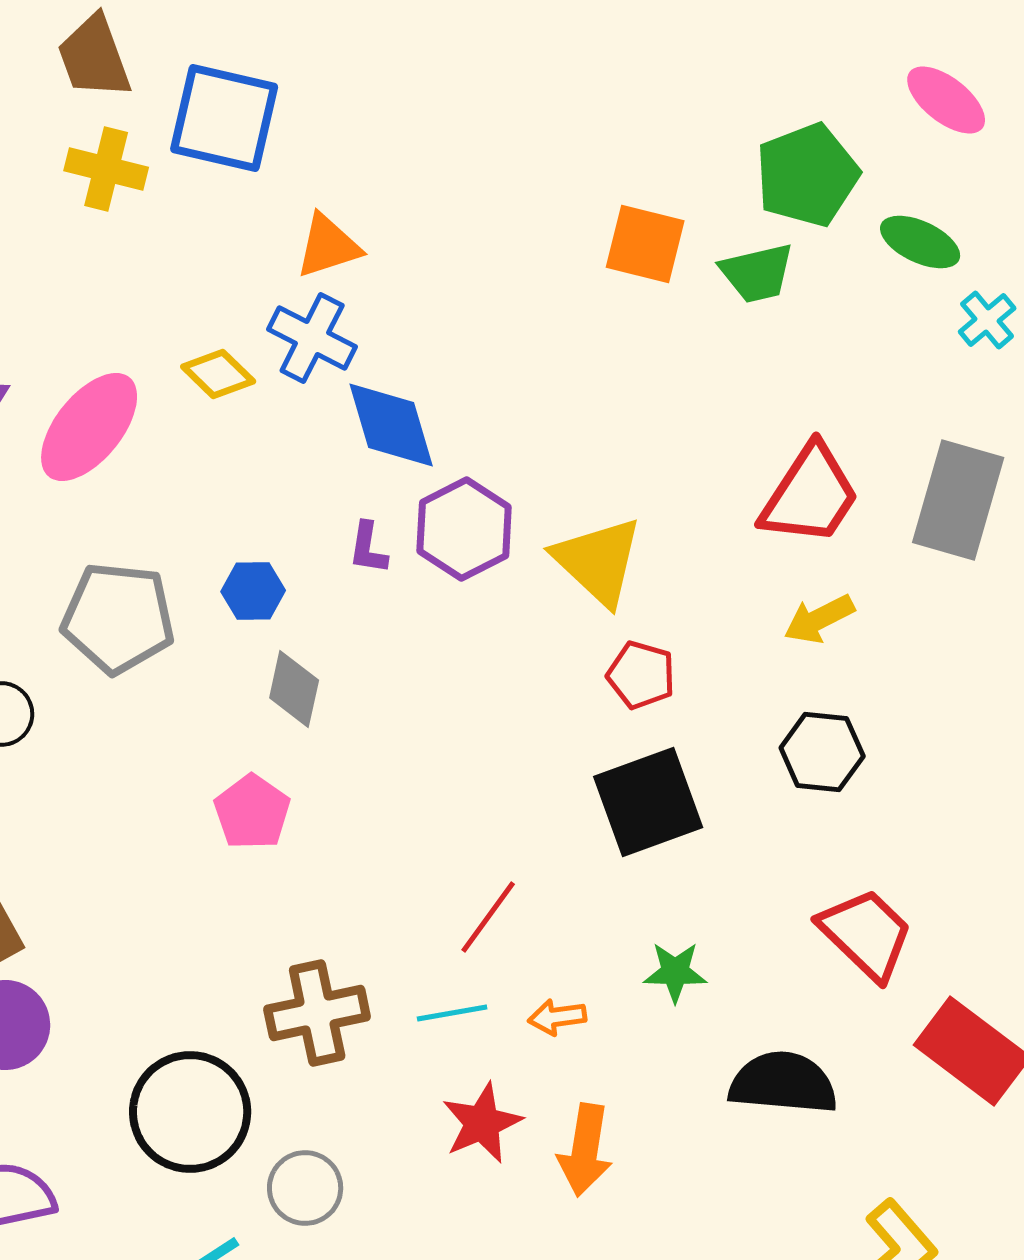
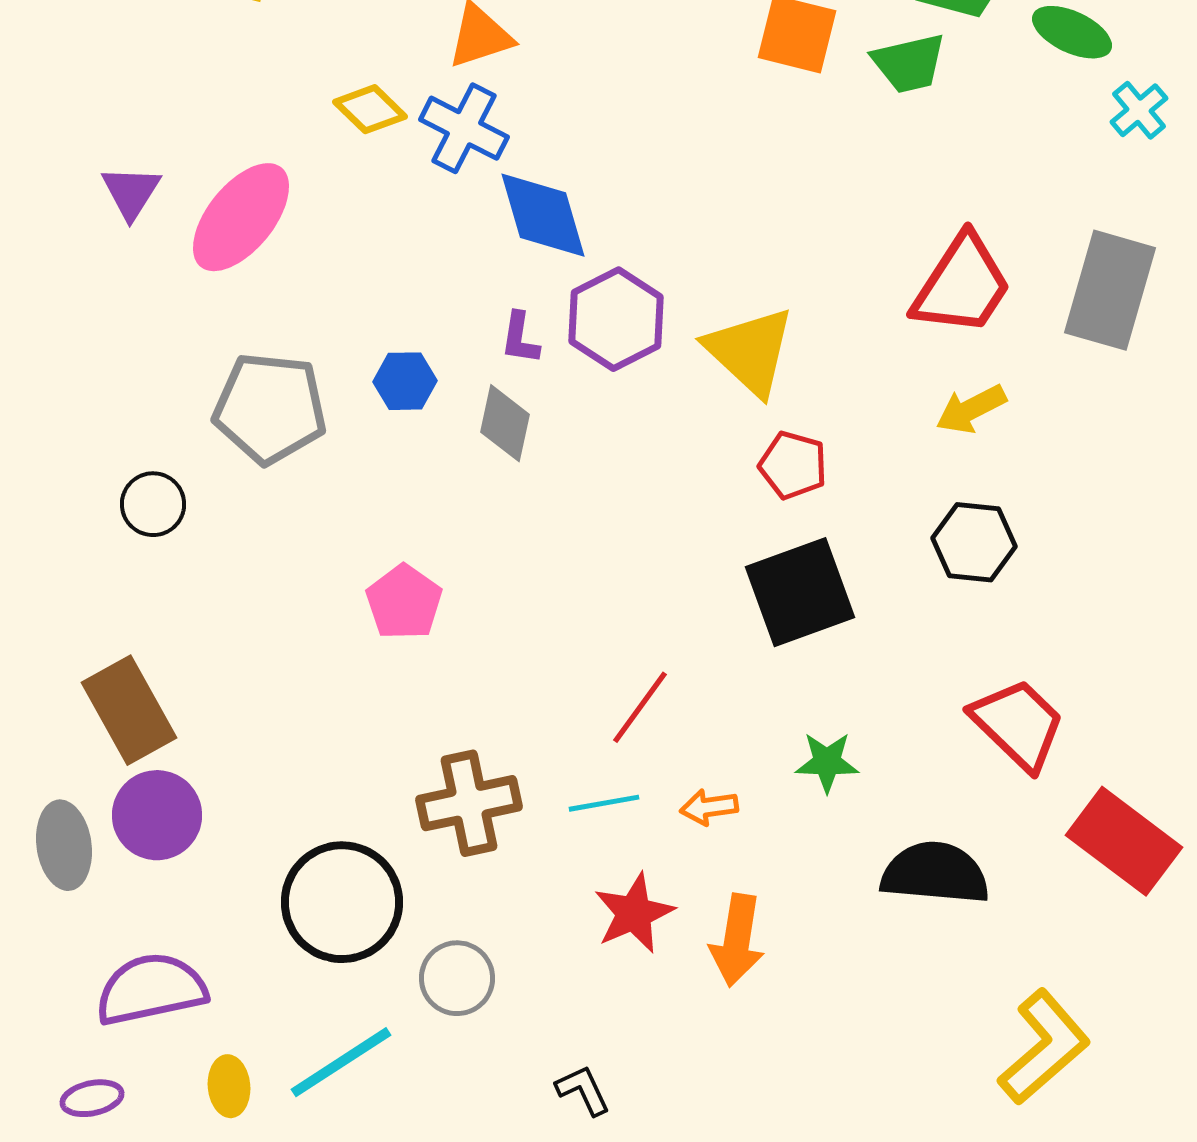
yellow diamond: (218, 374) -> (370, 109), moved
gray diamond: (294, 689) -> (505, 423), moved

